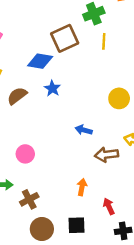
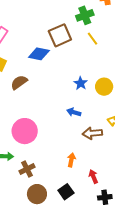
yellow line: (104, 41) -> (92, 39), turned -40
blue star: (52, 88) -> (81, 83), moved
pink circle: (25, 154) -> (25, 131), size x1.6
black square: (76, 225) -> (66, 192), turned -35

